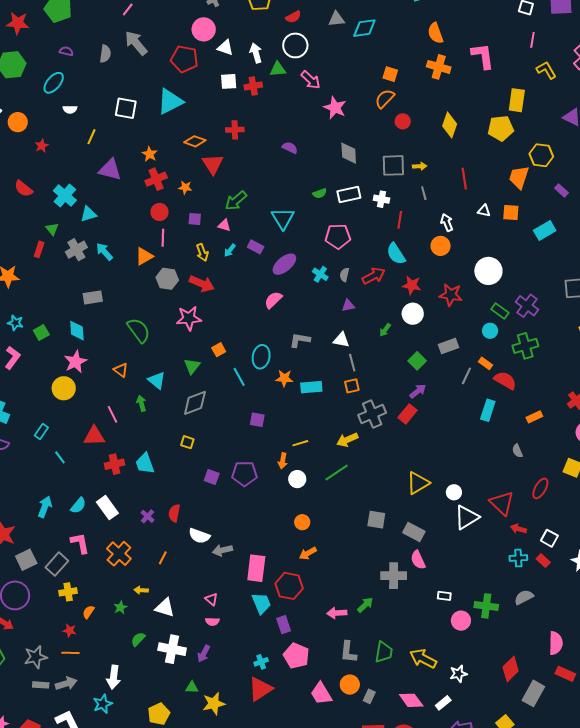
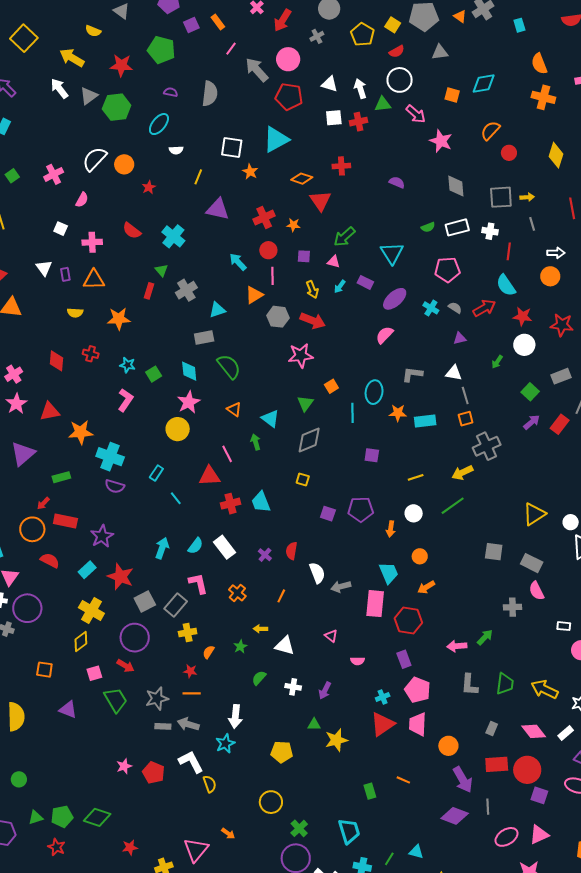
cyan diamond: (364, 28) -> (484, 84), moved
pink circle: (204, 29) -> (288, 59), moved
gray arrow: (136, 43) -> (257, 70), moved
gray semicircle: (105, 54) -> (210, 94), size x1.4
orange square: (390, 74) -> (452, 95), moved
orange star: (150, 154) -> (250, 172), moved
cyan triangle: (89, 214) -> (217, 310), moved
white arrow: (447, 223) -> (556, 253), turned 114
cyan arrow: (104, 252) -> (238, 262), moved
gray semicircle: (345, 275) -> (455, 308), turned 112
green semicircle: (139, 330) -> (229, 367), moved
cyan line: (239, 377) -> (353, 413), turned 30
red rectangle: (408, 414) -> (560, 424), moved
orange arrow: (283, 461) -> (391, 529), moved
white semicircle: (199, 536) -> (317, 573), turned -130
orange cross: (119, 554) -> (237, 593), size x0.7
gray cross: (394, 576) -> (513, 607), size x0.7
cyan trapezoid: (261, 603) -> (389, 573), moved
pink semicircle: (212, 622) -> (357, 661), moved
white cross: (172, 649) -> (293, 687), size x0.6
gray arrow: (66, 684) -> (188, 724), turned -145
orange circle: (350, 685) -> (448, 746), moved
pink trapezoid: (321, 694) -> (418, 724), moved, turned 35
yellow pentagon: (159, 714) -> (282, 752), turned 30

